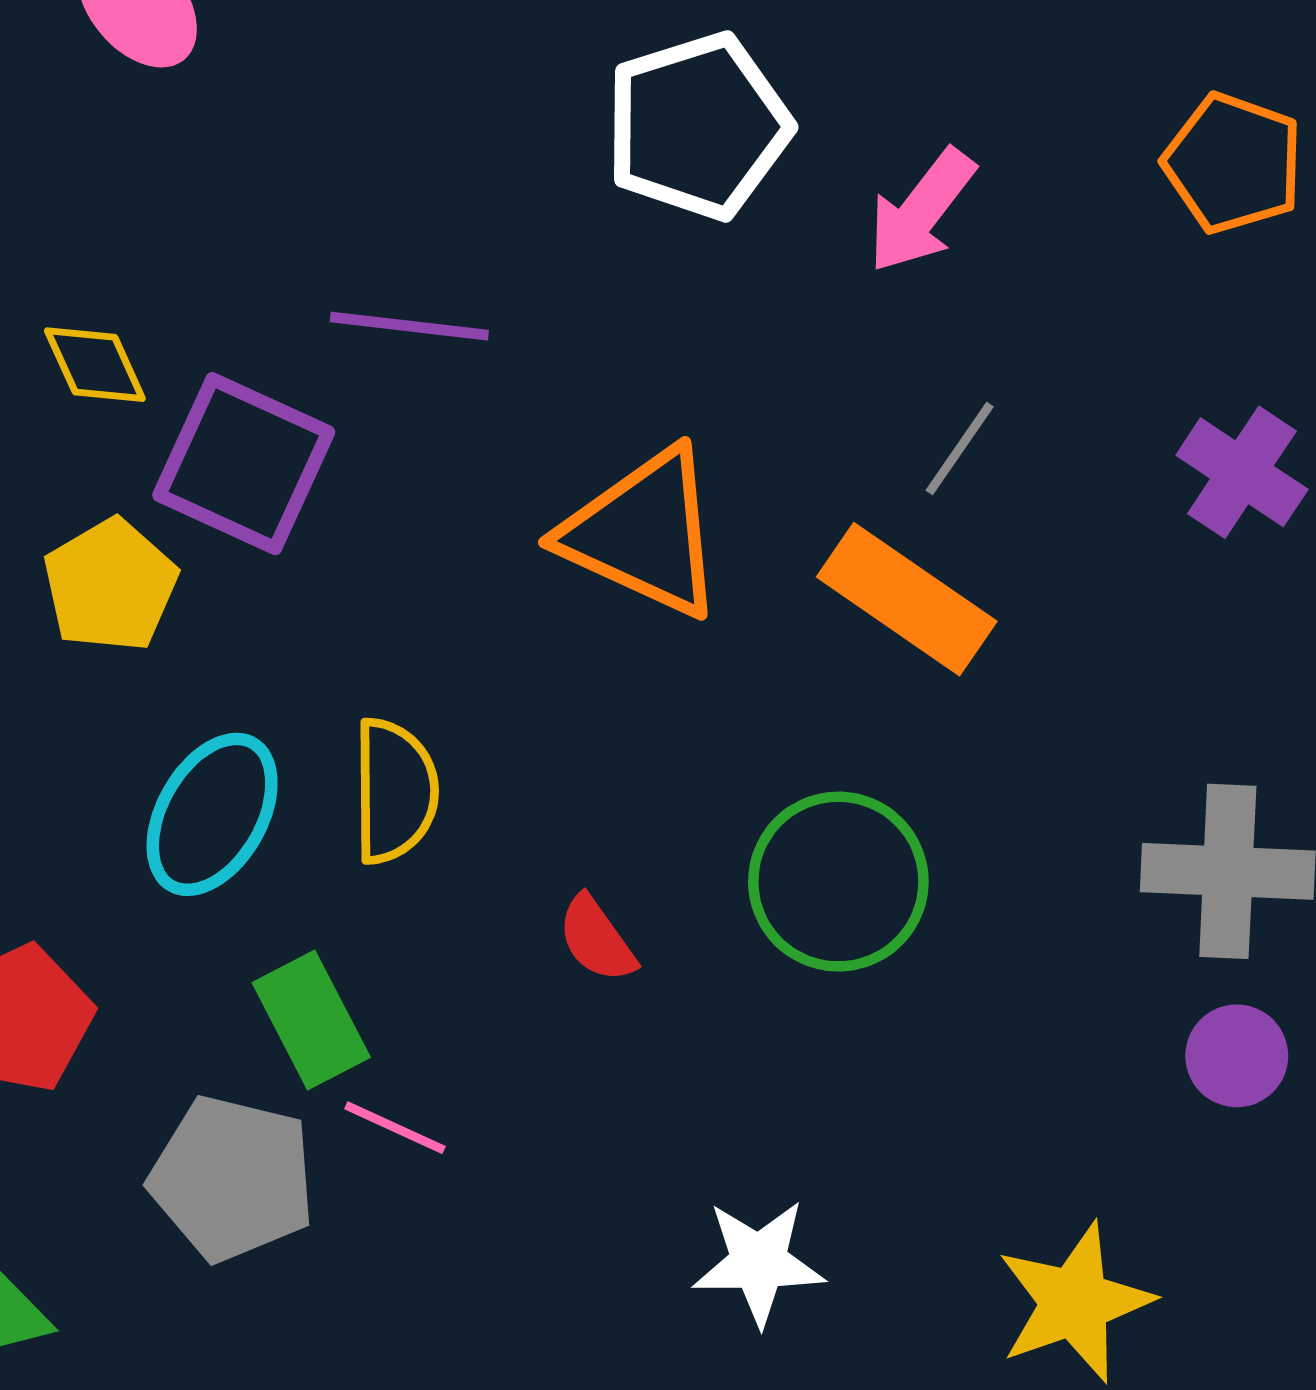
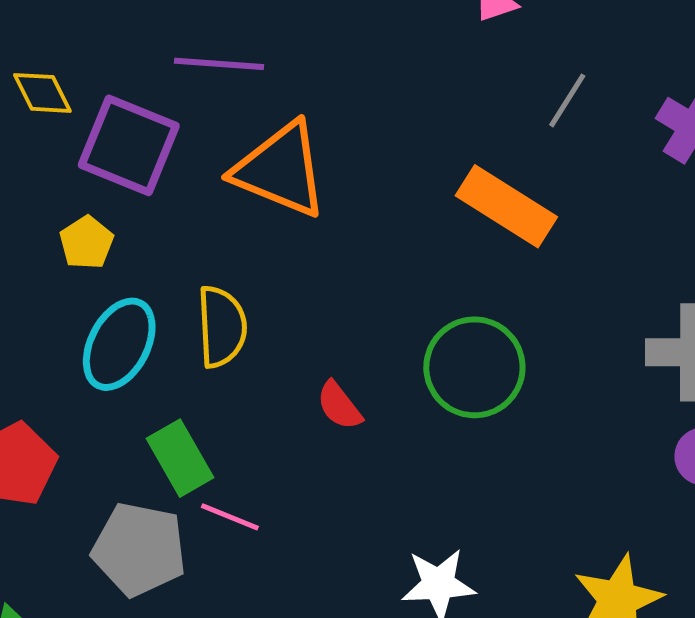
gray line: (960, 449) -> (567, 100), moved
orange triangle: (644, 533) -> (280, 170), moved
yellow pentagon: (110, 585) -> (87, 243), moved, size x0.7

